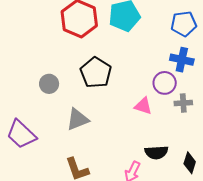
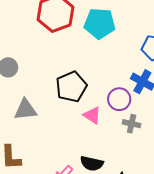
black pentagon: (96, 73) -> (71, 87), moved

